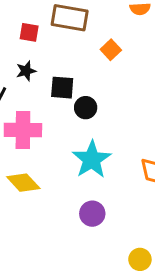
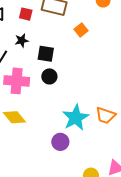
black circle: (86, 108) -> (49, 76), moved
cyan star: (92, 159) -> (76, 118), moved

